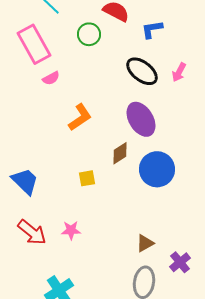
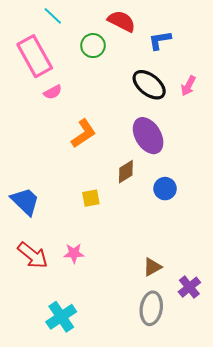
blue circle: (157, 169) -> (165, 189), size x0.6

